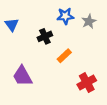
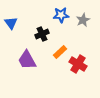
purple trapezoid: (22, 76) -> (27, 60), moved
red cross: (87, 83) -> (78, 64), moved, turned -30

